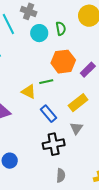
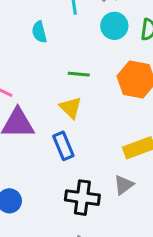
green line: (46, 82) -> (79, 74), moved
blue rectangle: (49, 114) -> (63, 146), moved

